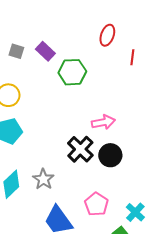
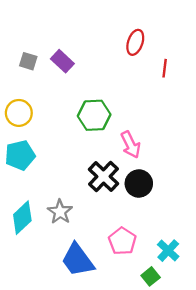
green hexagon: (72, 72) -> (94, 115), moved
pink arrow: (103, 122) -> (131, 145), turned 75

